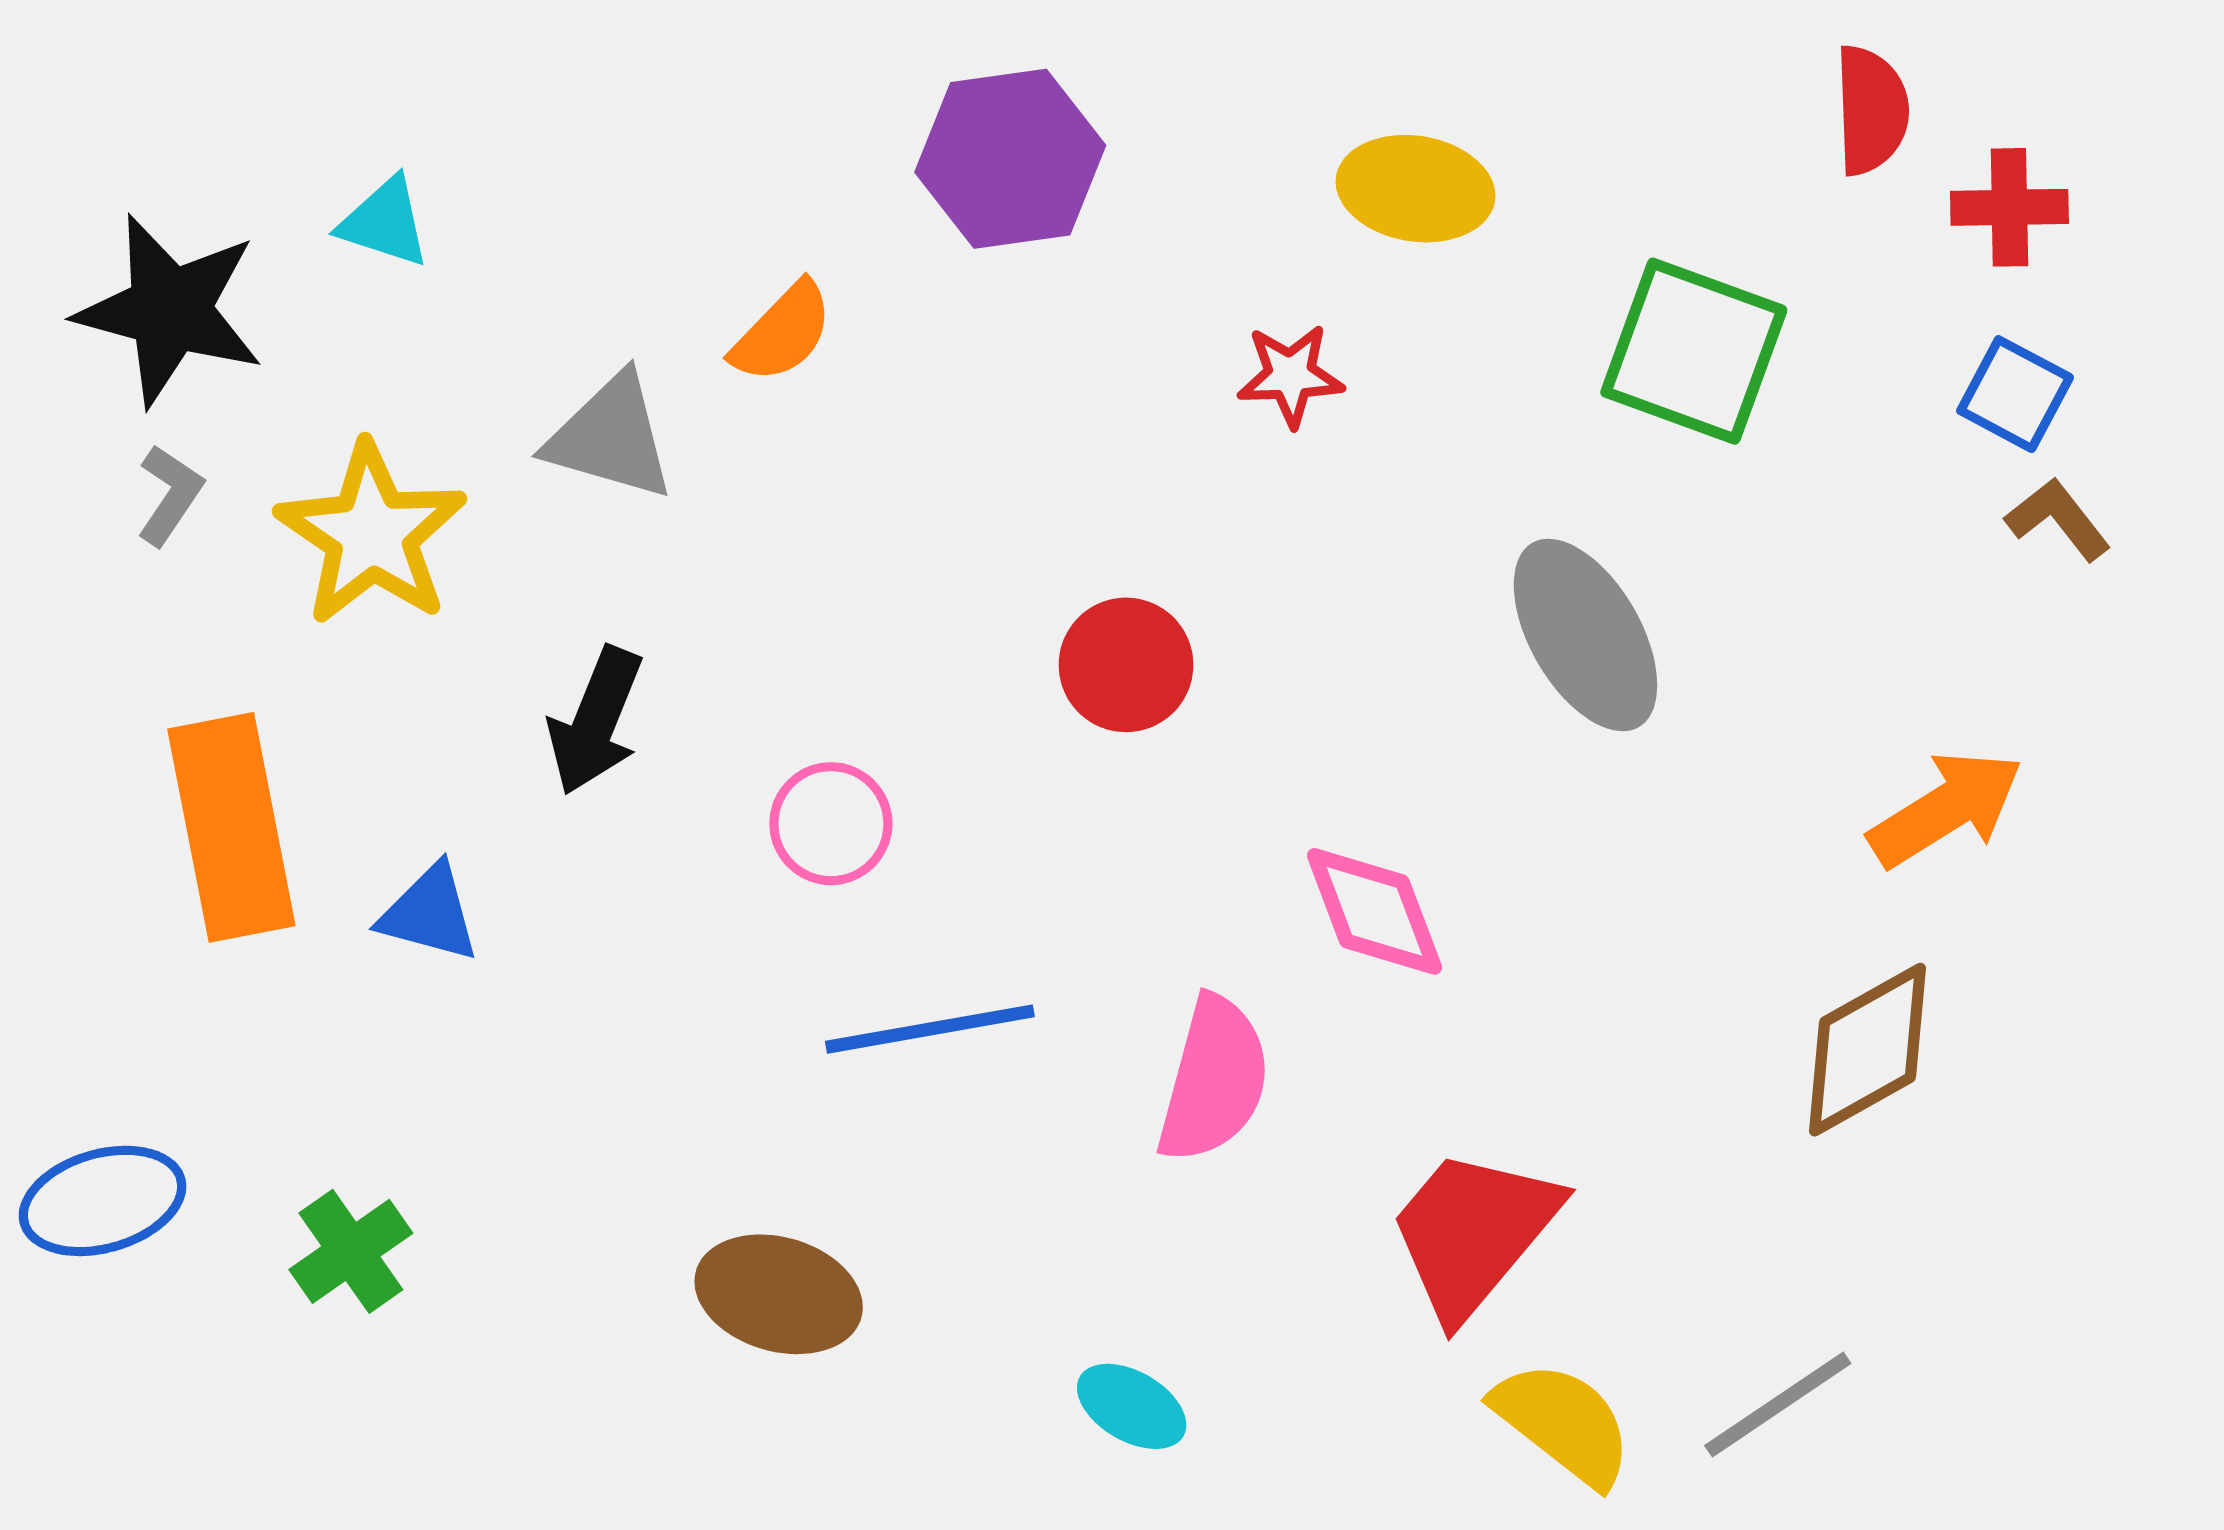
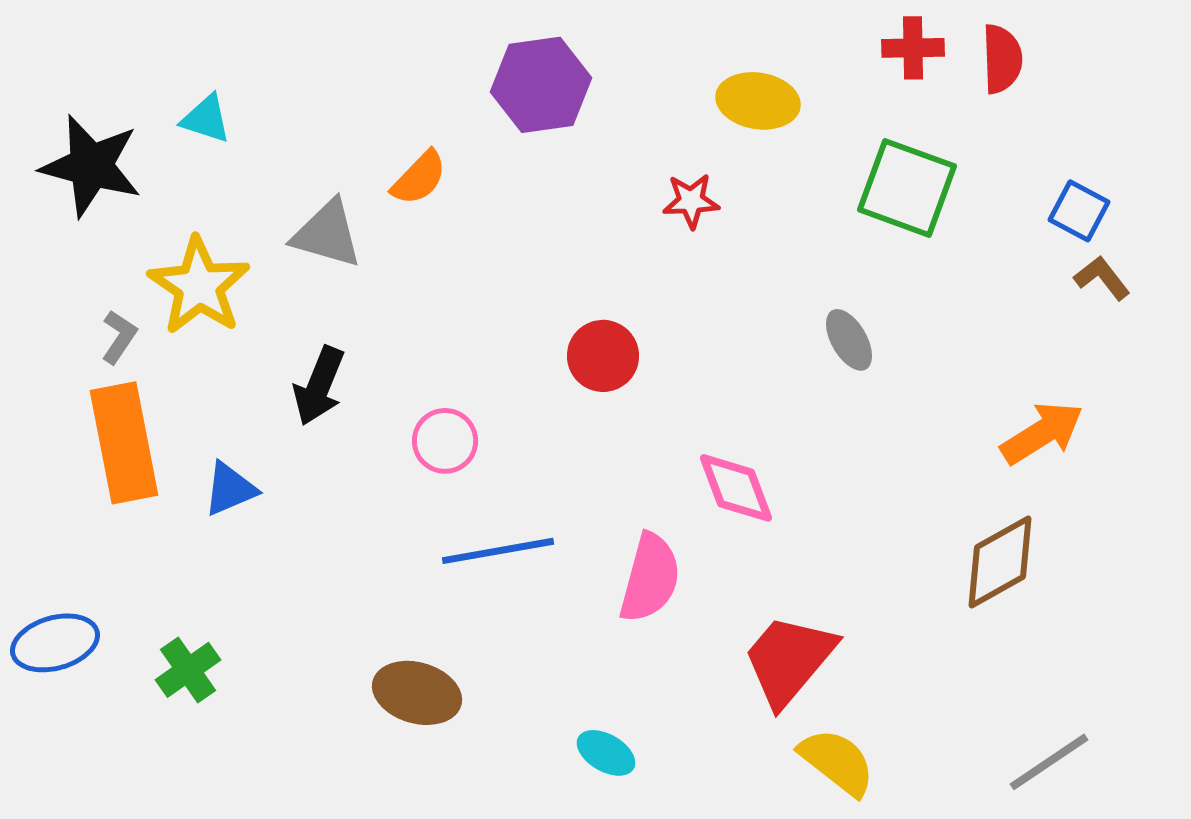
red cross: (2009, 207) -> (913, 48), moved
gray L-shape: (170, 495) -> (119, 337), moved
gray ellipse: (1585, 635) -> (849, 340), size x0.6
blue triangle: (429, 913) -> (230, 489), turned -38
gray line: (1778, 1405) -> (1049, 762), moved

